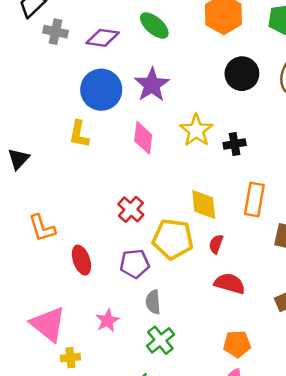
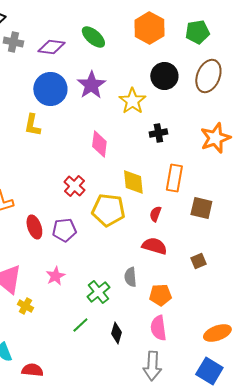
yellow star: (196, 130) -> (132, 101), moved
pink diamond: (143, 138) -> (99, 144), moved
red semicircle: (216, 244) -> (155, 214), moved
purple pentagon: (135, 264) -> (64, 230), moved
gray semicircle: (153, 302) -> (130, 277), moved
yellow cross: (70, 358) -> (25, 306), turned 35

